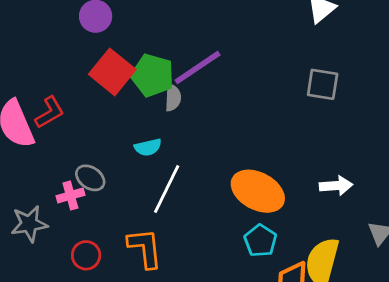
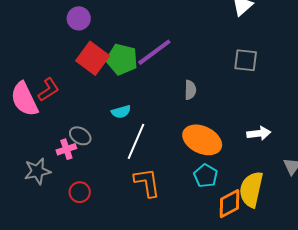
gray semicircle: (173, 98) -> (190, 90), moved
orange L-shape: (145, 248) -> (147, 183), moved

